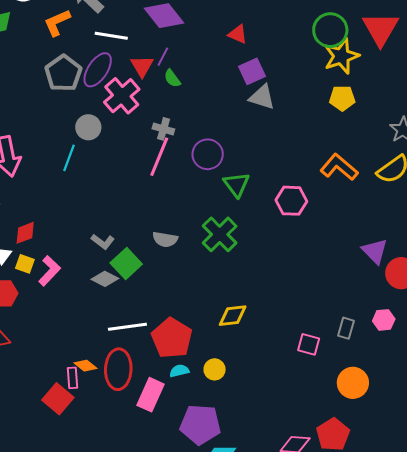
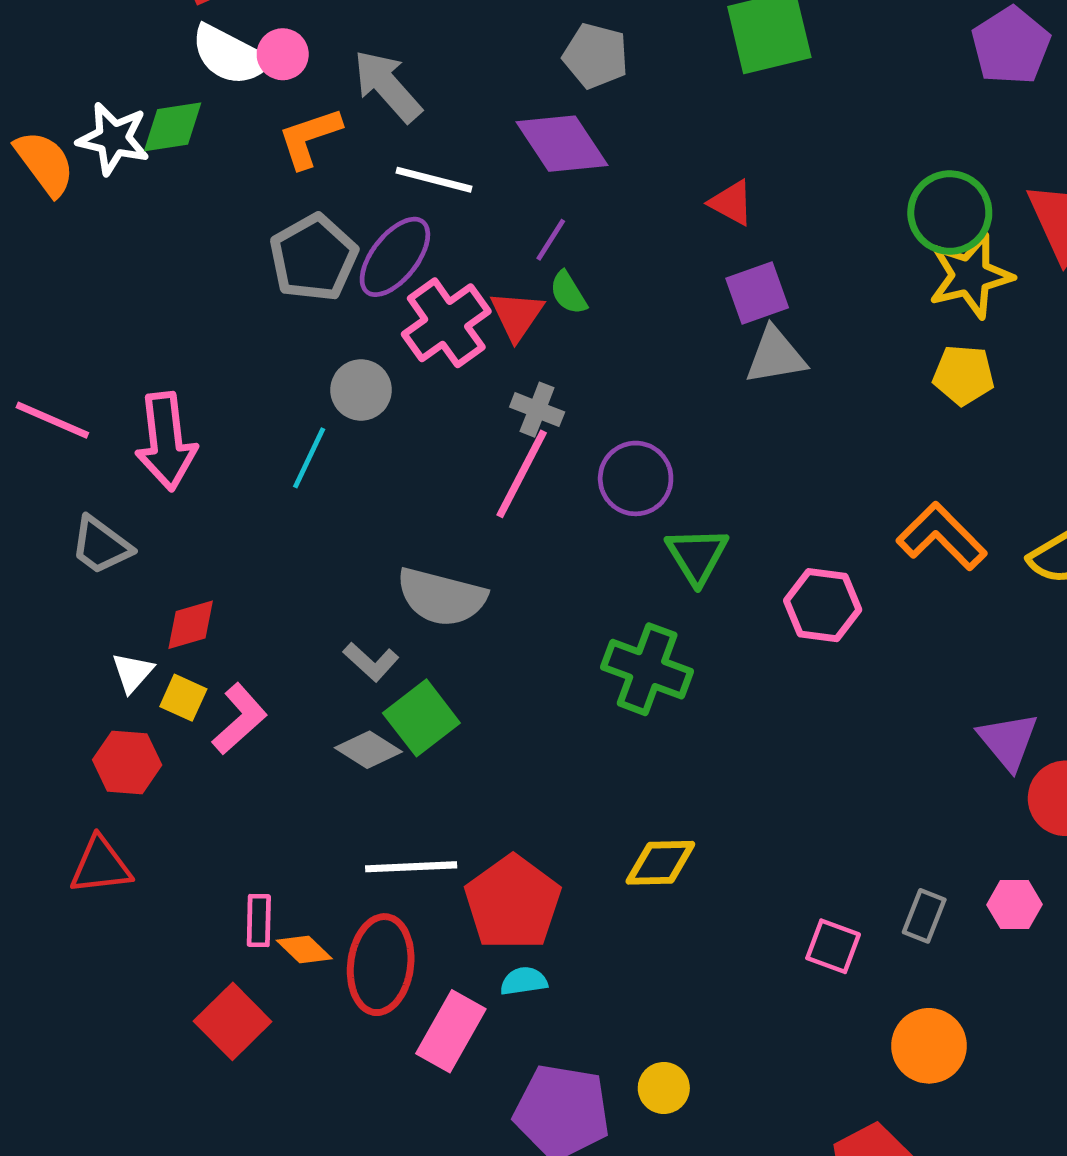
red triangle: (142, 66) -> (517, 315), moved
gray triangle: (262, 97) -> (775, 356), turned -32
green cross: (220, 234) -> (647, 669), turned -30
gray semicircle: (165, 239) -> (441, 597), moved, size x1.5
yellow circle: (215, 369) -> (664, 1088), moved
pink rectangle: (72, 378) -> (259, 921), moved

